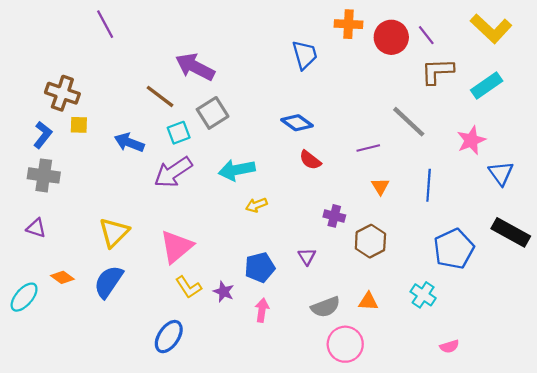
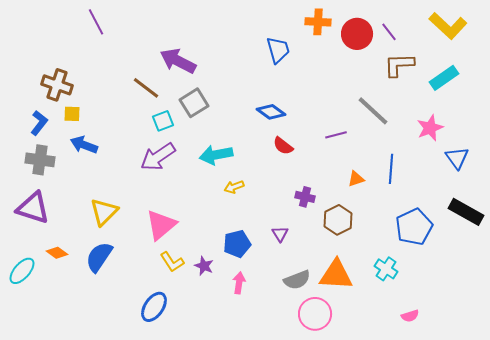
blue arrow: (129, 143) -> (84, 145), moved
orange triangle: (380, 186) -> (356, 179), moved, turned 42
purple triangle: (36, 228) -> (33, 208), size x1.8
orange triangle: (368, 301) -> (336, 275), size x1.8

